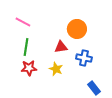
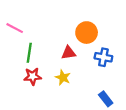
pink line: (23, 22) -> (15, 28), moved
blue cross: (84, 58) -> (103, 57), moved

